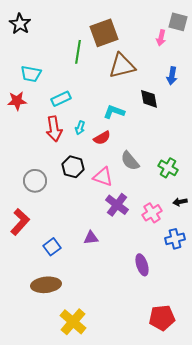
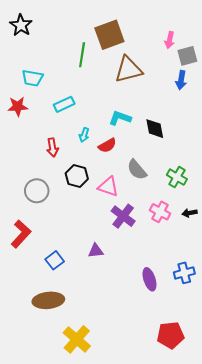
gray square: (178, 22) -> (187, 56), moved, turned -30
black diamond: (149, 99) -> (155, 129), moved
red arrow: (54, 129) -> (53, 148), moved, size x0.7
pink cross: (152, 213) -> (160, 212), moved, turned -30
blue cross: (175, 239) -> (184, 273), moved

